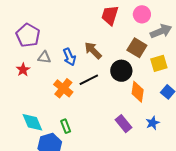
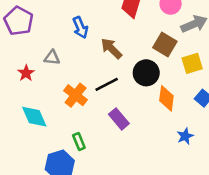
purple pentagon: (28, 35) -> (19, 21), moved
blue arrow: (69, 57) -> (80, 27), moved
cyan diamond: (32, 122) -> (34, 117), moved
purple rectangle: (124, 124) -> (119, 119), moved

